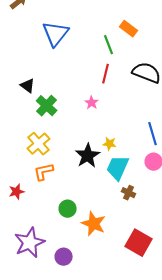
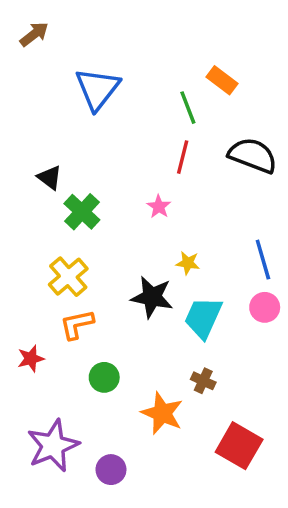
yellow star: (110, 144) -> (188, 263), moved
black star: (88, 156) -> (152, 297), turned -30
brown cross: (129, 193) -> (203, 381), moved
green circle: (68, 209) -> (104, 377), moved

